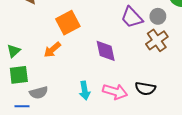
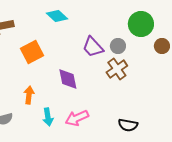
orange arrow: (52, 50) -> (29, 95), moved, turned 138
black semicircle: (145, 88) -> (128, 125), moved
pink arrow: (115, 92) -> (77, 118), turned 140

